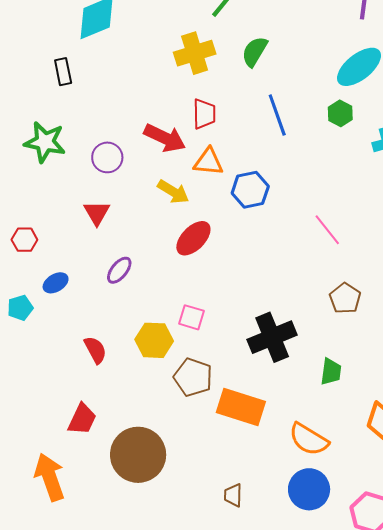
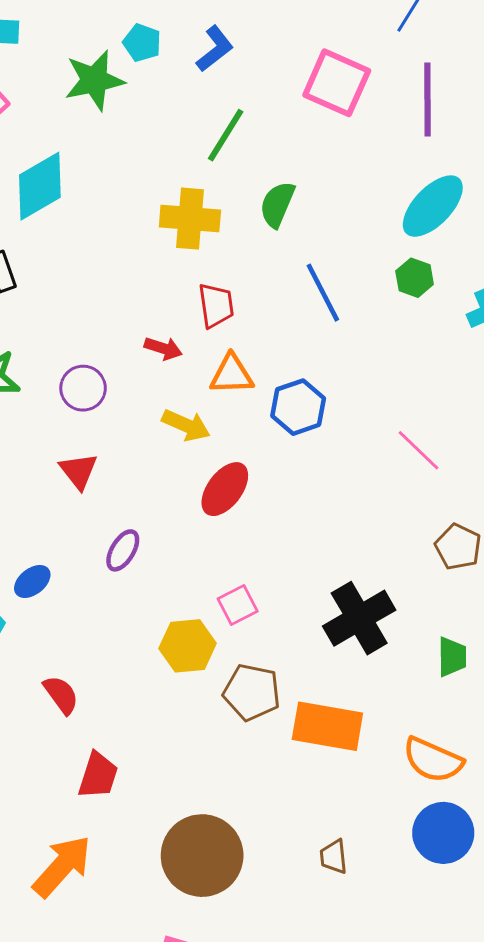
yellow cross: (195, 53) -> (190, 219), turned 30
red arrow: (165, 138) -> (163, 348), size x0.6
pink square: (191, 317) -> (238, 605), turned -36
red semicircle: (95, 350) -> (61, 695), moved
brown circle: (138, 455) -> (202, 856), moved
orange arrow: (50, 477) -> (62, 866), turned 69

